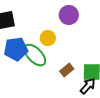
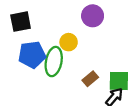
green ellipse: (35, 55) -> (54, 62), turned 55

